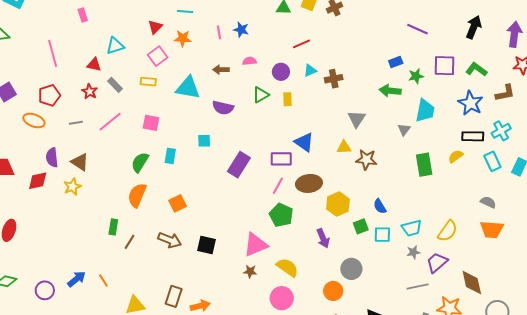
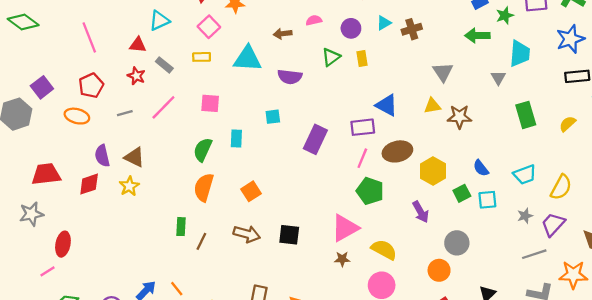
blue star: (471, 103) -> (570, 39), turned 30
yellow semicircle: (456, 156) -> (568, 124), moved
cyan trapezoid: (412, 228) -> (525, 175), moved

